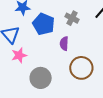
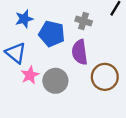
purple semicircle: (64, 44) -> (80, 52), size x1.5
gray circle: (41, 78) -> (55, 81), moved

